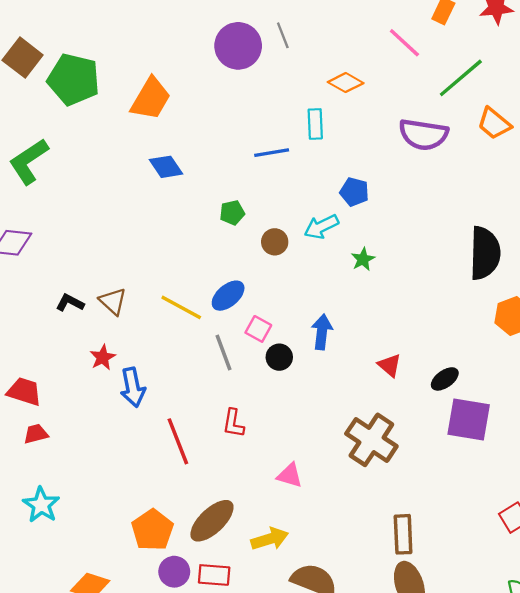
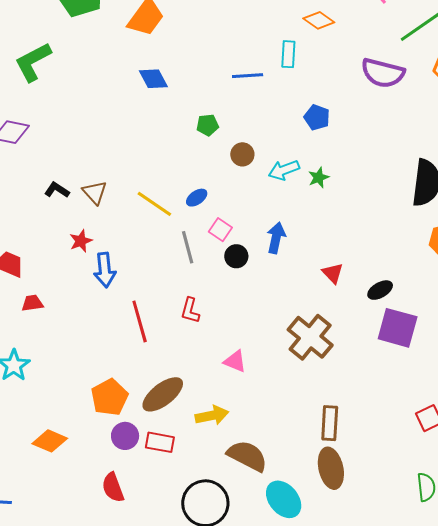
cyan arrow: (321, 227) -> (284, 170), moved
blue ellipse: (228, 296) -> (197, 198), size x0.7
red trapezoid: (36, 434) -> (32, 303), moved

